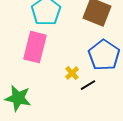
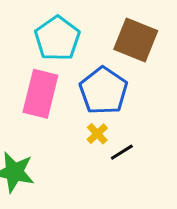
blue pentagon: (104, 55) -> (103, 91), moved

